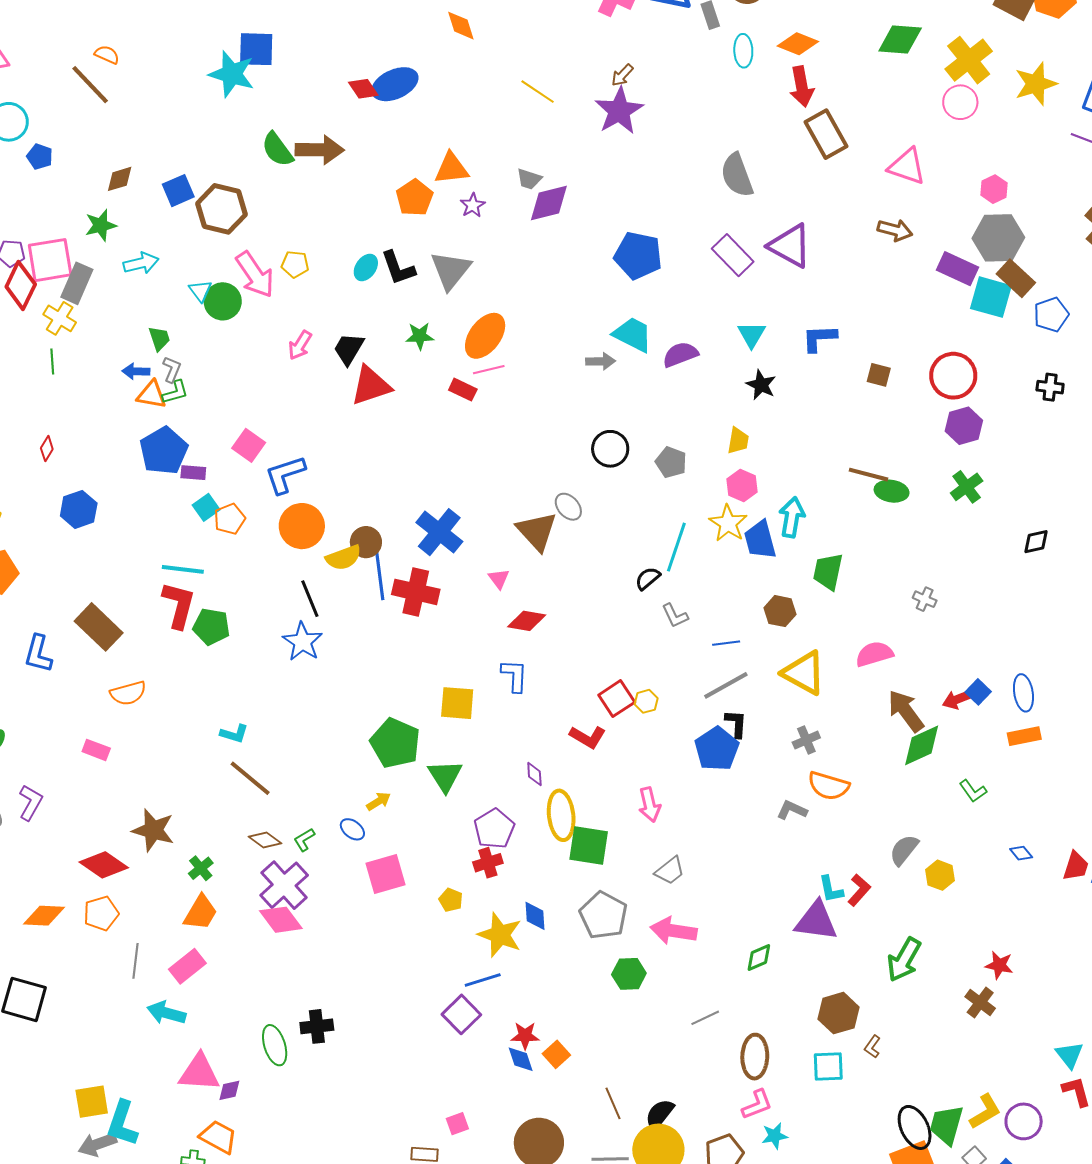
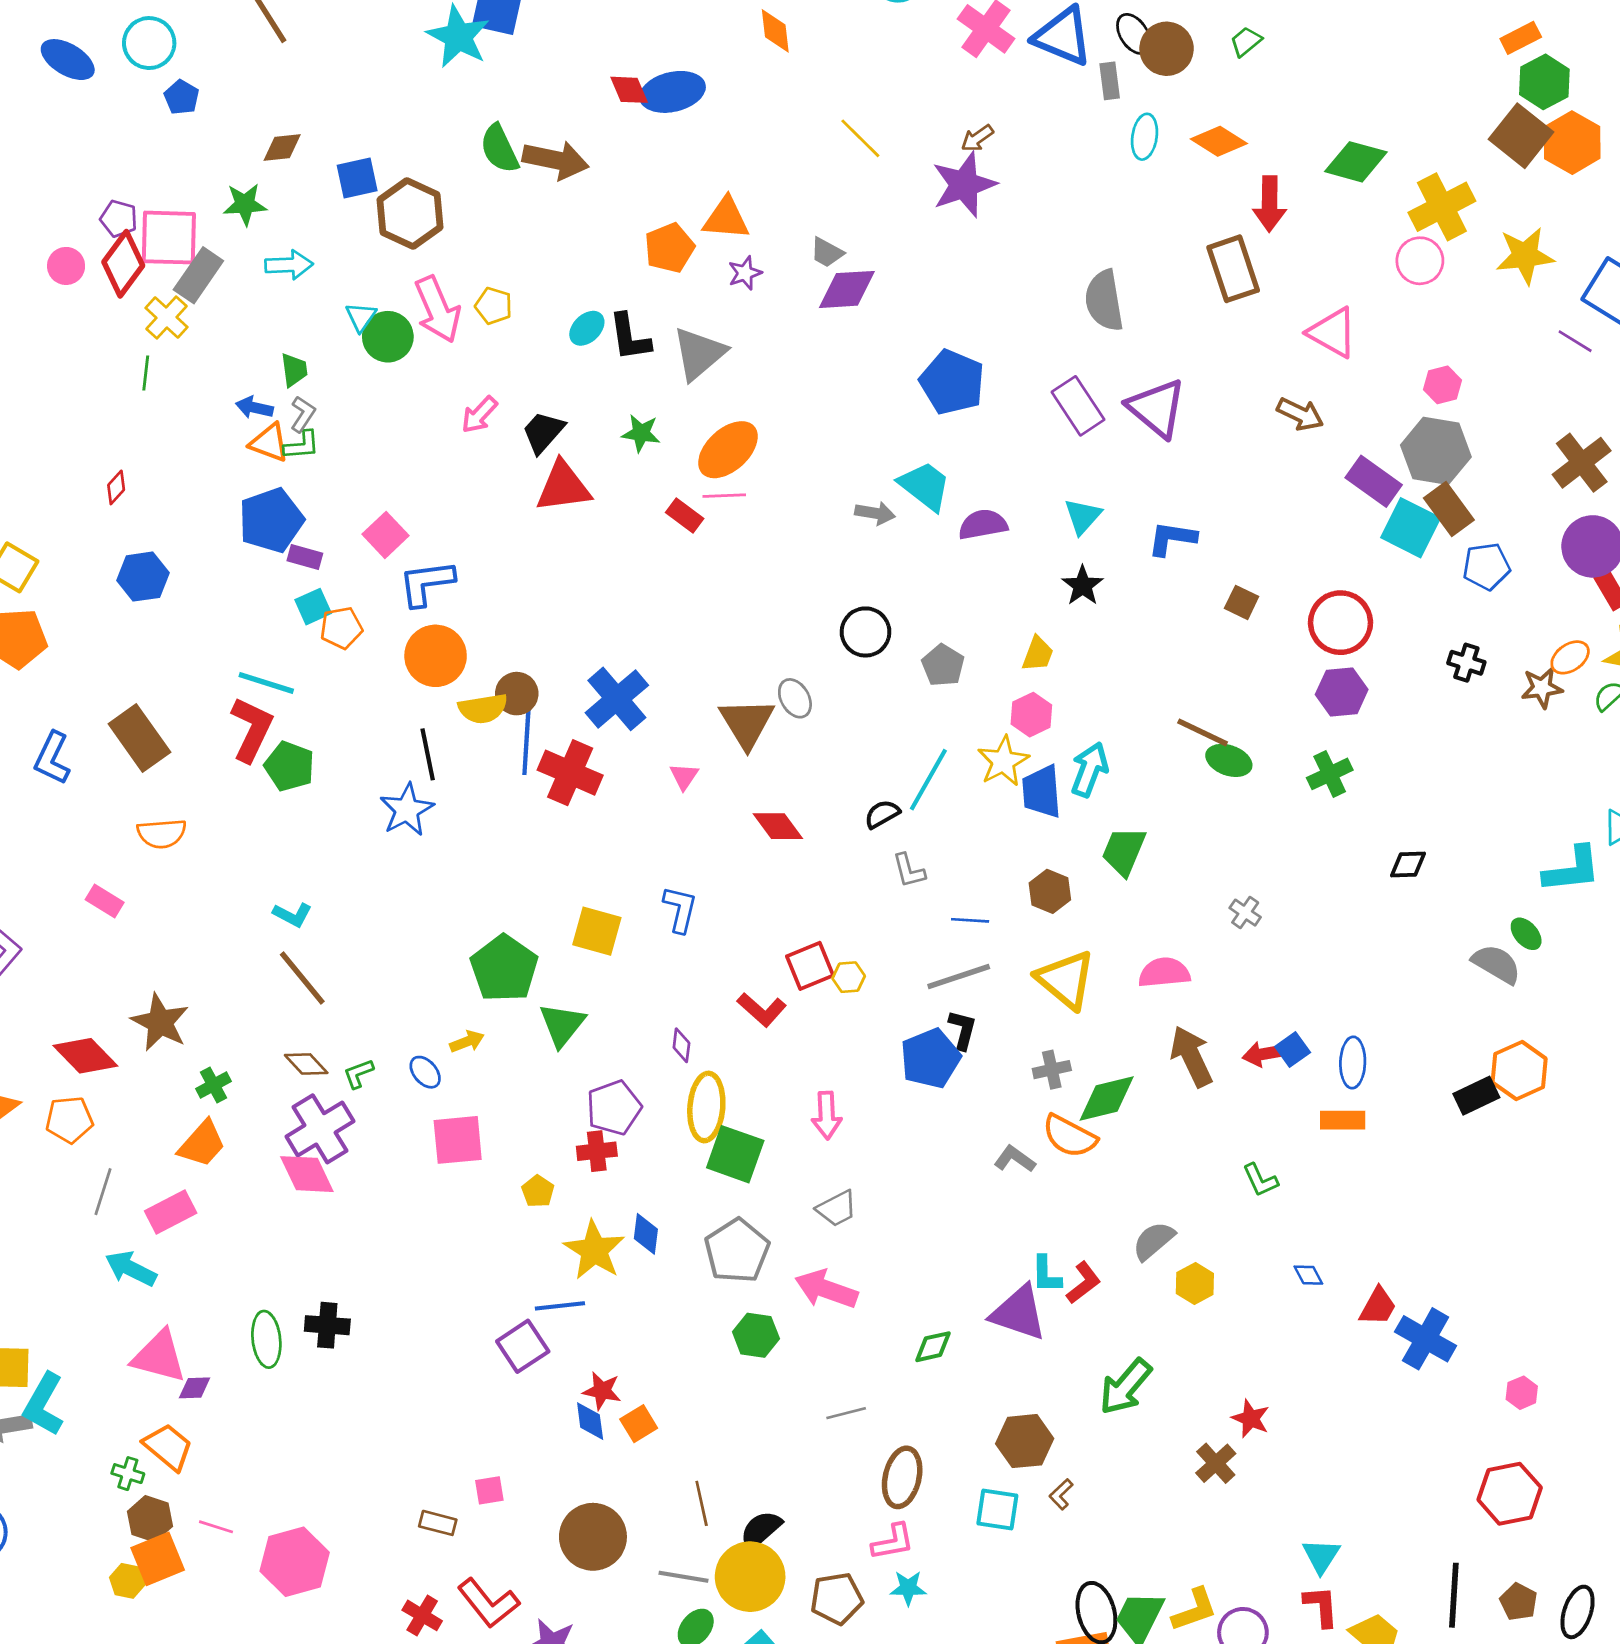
red arrow: (802, 87) -> (1270, 204), moved
red diamond: (527, 621) -> (778, 826), moved, turned 33
green diamond: (922, 745) -> (1107, 1098), moved

